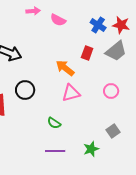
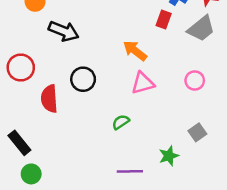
red rectangle: (87, 53) -> (164, 19), moved
green semicircle: (54, 123) -> (121, 122), turned 112
purple line: (55, 151) -> (130, 171), moved

